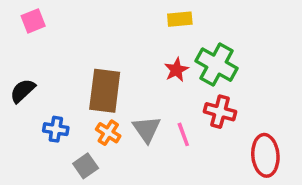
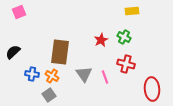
yellow rectangle: (180, 19) -> (132, 11), moved
green cross: (216, 65) -> (124, 37), size x0.6
orange cross: (108, 133) -> (52, 76), moved

